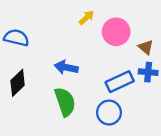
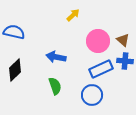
pink circle: (116, 32) -> (98, 41), moved
green semicircle: (65, 102) -> (55, 86), size x0.7

